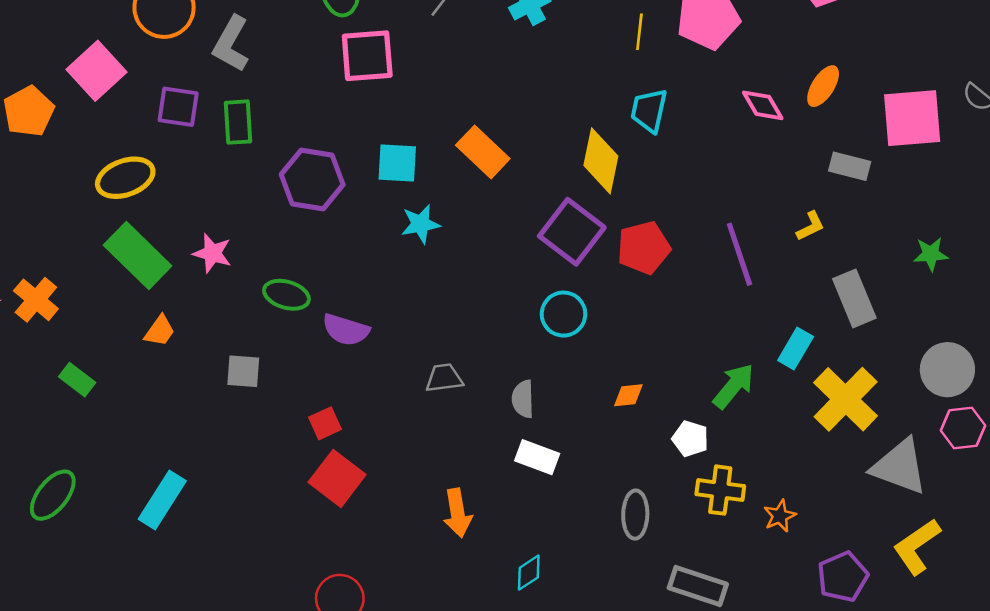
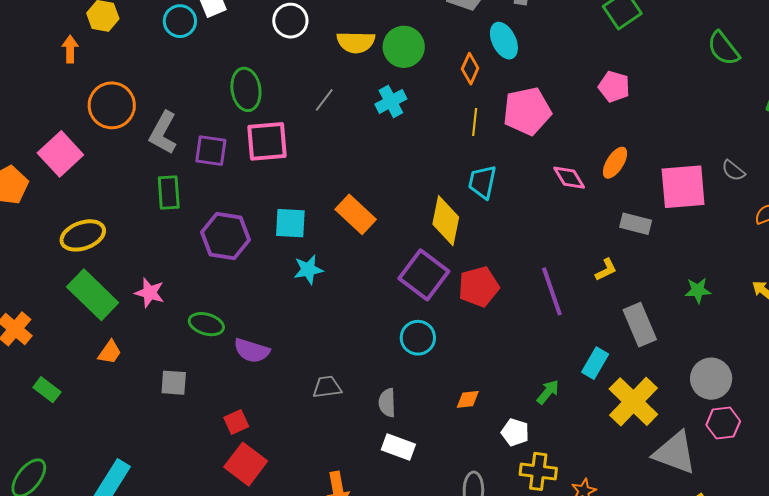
purple square: (178, 107) -> (211, 151), moved
green arrow: (734, 386) -> (548, 392), size x0.7

